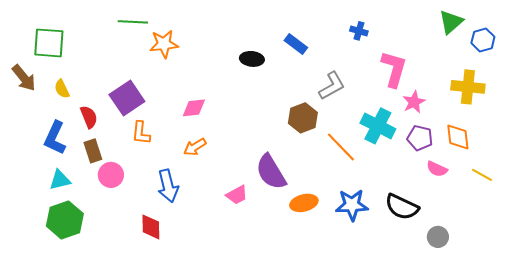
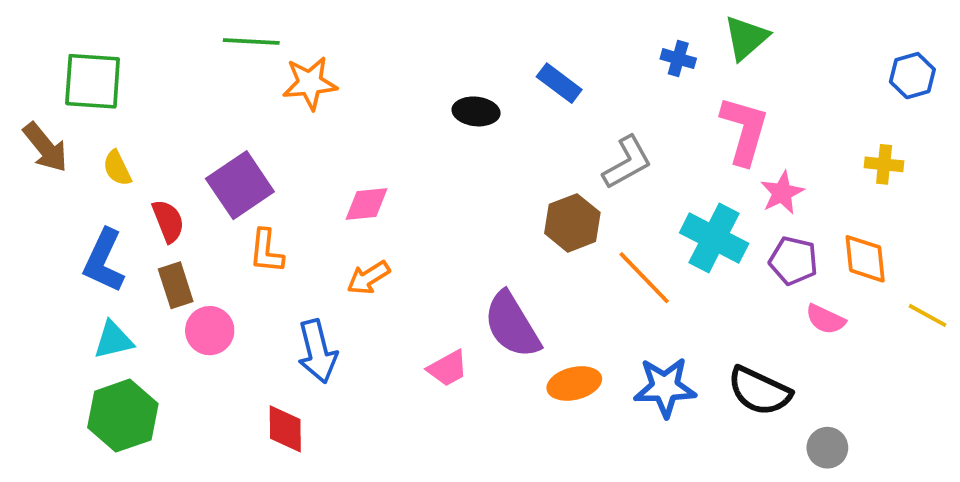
green triangle: (451, 22) -> (746, 38), moved
yellow cross: (468, 87) -> (884, 164), size x0.6
yellow line: (482, 175) -> (928, 315), moved

